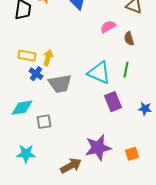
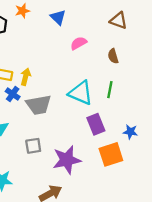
pink semicircle: (108, 27) -> (79, 43), moved
gray square: (44, 122) -> (33, 146), moved
purple star: (98, 148) -> (67, 160), moved
orange square: (132, 154) -> (111, 154), moved, size x1.6

